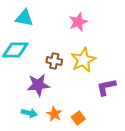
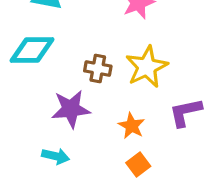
orange star: (54, 114) -> (132, 126), moved

